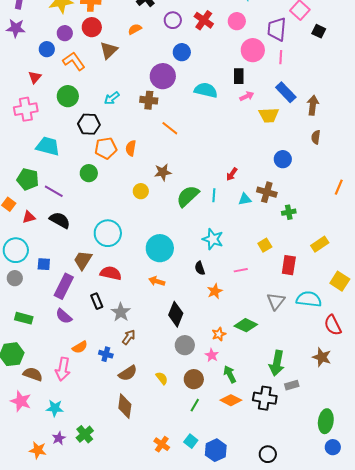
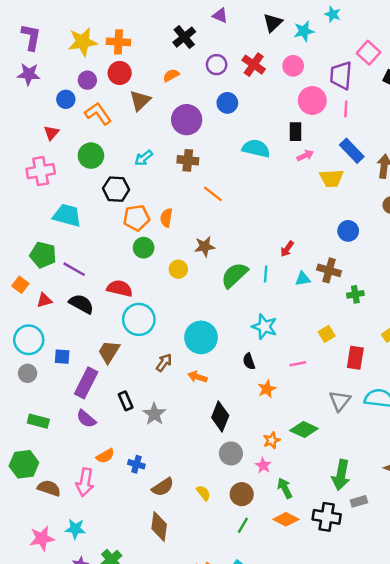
purple circle: (163, 76) -> (187, 120), moved
green circle: (89, 173) -> (144, 248), moved
red semicircle: (111, 273) -> (120, 288), moved
brown arrow: (129, 337) -> (164, 363), moved
pink star: (21, 401) -> (42, 538), moved, turned -30

